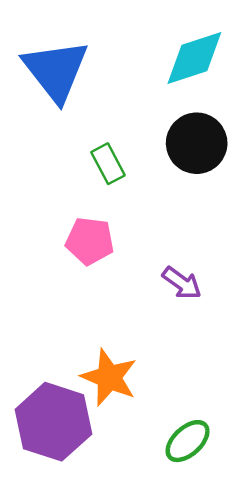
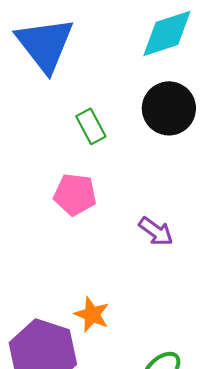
orange star: (109, 377) -> (92, 314), size x0.7

